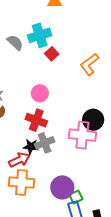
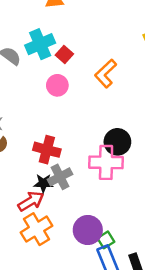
red square: (52, 54) -> (64, 55), moved
pink circle: (40, 93) -> (57, 85), moved
orange cross: (22, 183) -> (37, 229), turned -30

